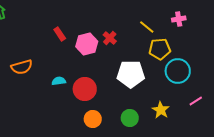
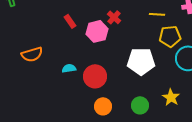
yellow line: (147, 27) -> (157, 14), turned -35
red cross: (110, 38) -> (114, 17), moved

